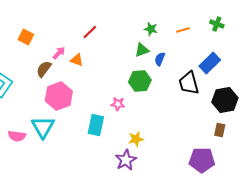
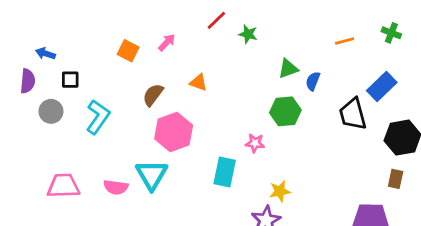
green star: (151, 29) -> (248, 34), moved
red line: (90, 32) -> (216, 20), moved
pink arrow: (59, 53) -> (167, 42), moved

